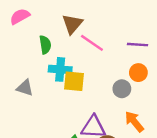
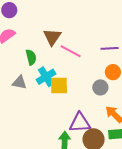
cyan cross: (60, 69) -> (46, 77), turned -30
gray triangle: (25, 88) -> (19, 82), moved

